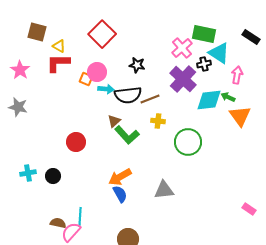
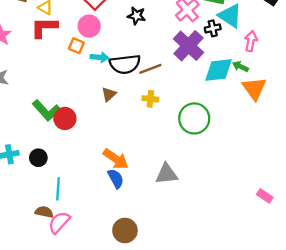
black star: (137, 65) -> (136, 16), moved
pink circle: (97, 72) -> (89, 26), moved
yellow cross: (158, 121) -> (150, 99), moved
green L-shape: (127, 135) -> (46, 110), moved
orange arrow: (120, 177) -> (116, 159), turned -115
cyan line: (80, 217) -> (58, 189), moved

